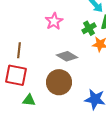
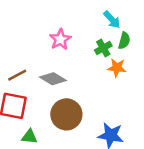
brown line: (19, 50) -> (17, 75), turned 56
gray diamond: (67, 56) -> (53, 79), moved

